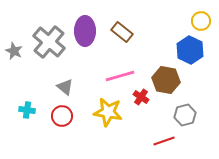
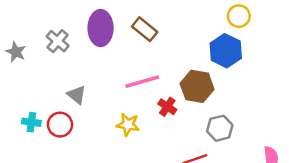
gray cross: (49, 42) -> (58, 41), size x0.6
yellow star: (108, 112) -> (128, 125), size x0.7
red circle: (62, 116) -> (60, 125), moved

